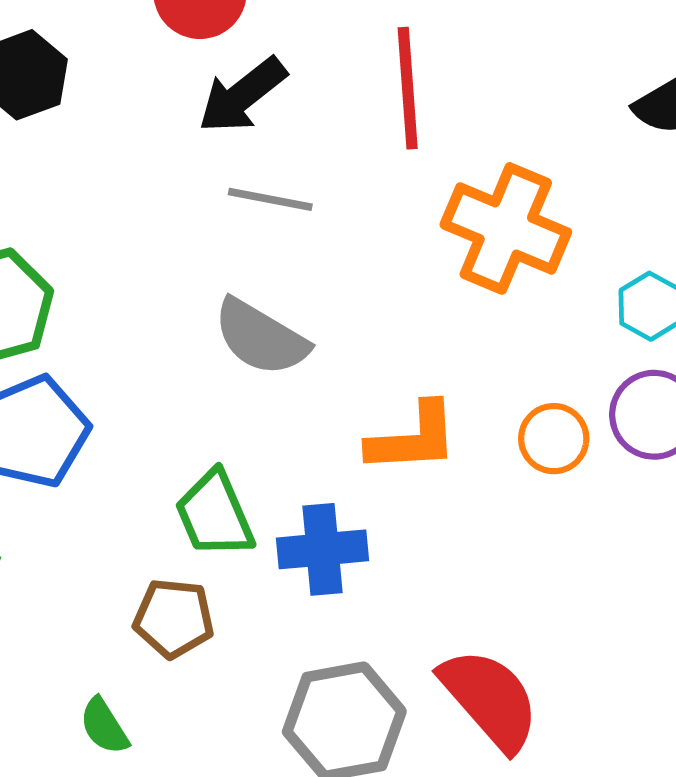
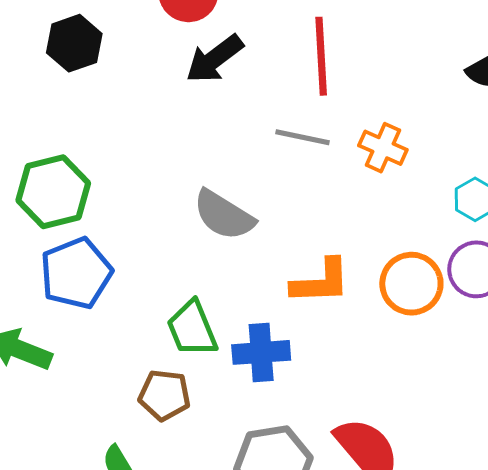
gray line: (270, 199) -> (303, 137), moved
orange cross: (506, 228) -> (383, 148), size x0.6
orange circle: (554, 439) -> (411, 284), size x1.4

